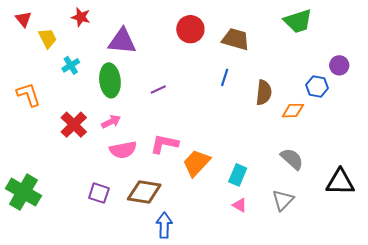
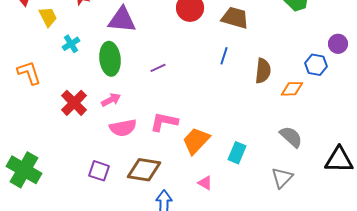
pink triangle: (240, 205) -> (205, 183), moved

